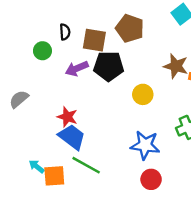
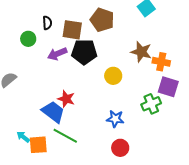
red star: (67, 117) -> (66, 99), moved
blue star: (145, 145) -> (115, 119), size x0.7

